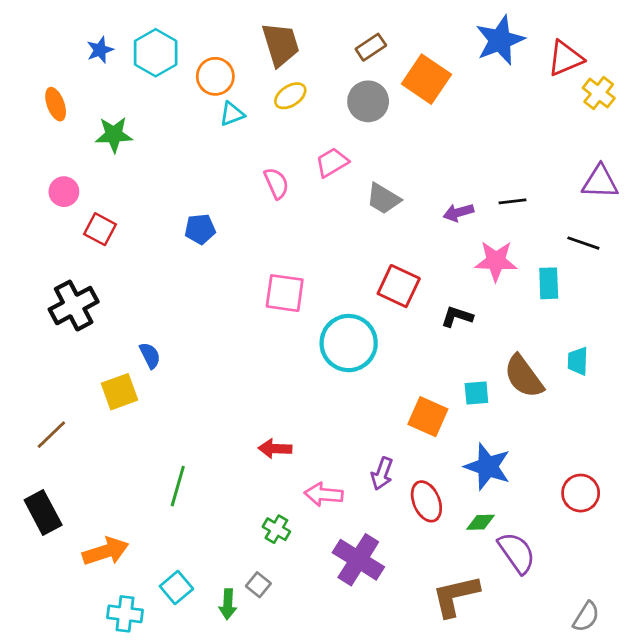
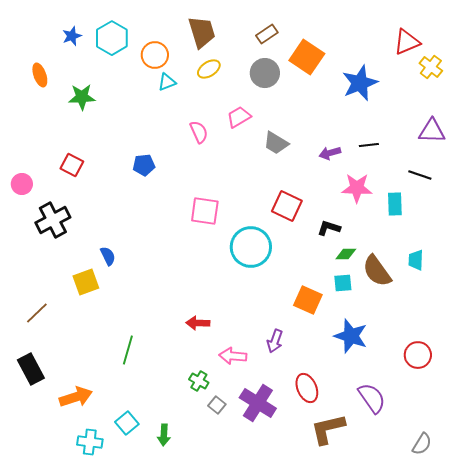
blue star: (500, 40) -> (360, 83), moved
pink circle: (64, 192) -> (22, 184), moved
red ellipse: (426, 501) -> (307, 388), moved
green diamond: (481, 522) -> (346, 254), moved
gray square: (258, 585) -> (217, 405), moved

